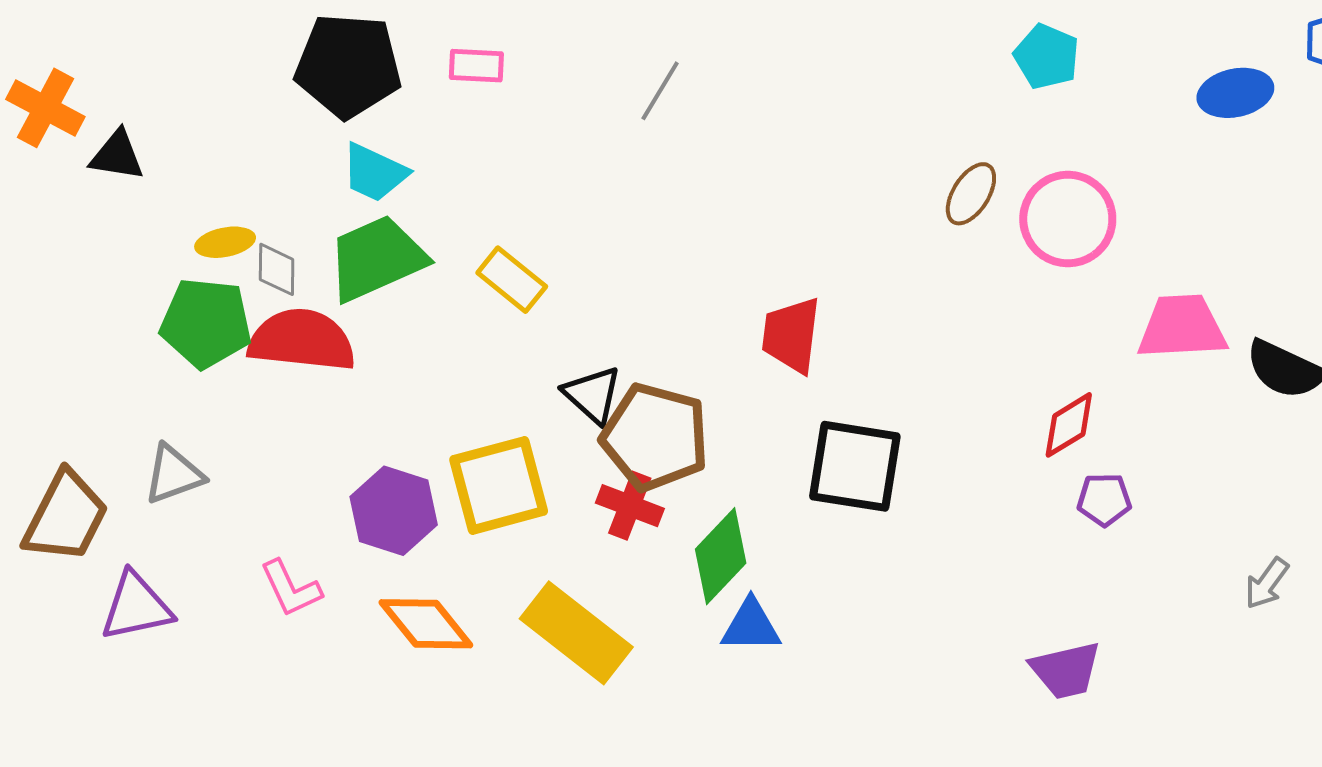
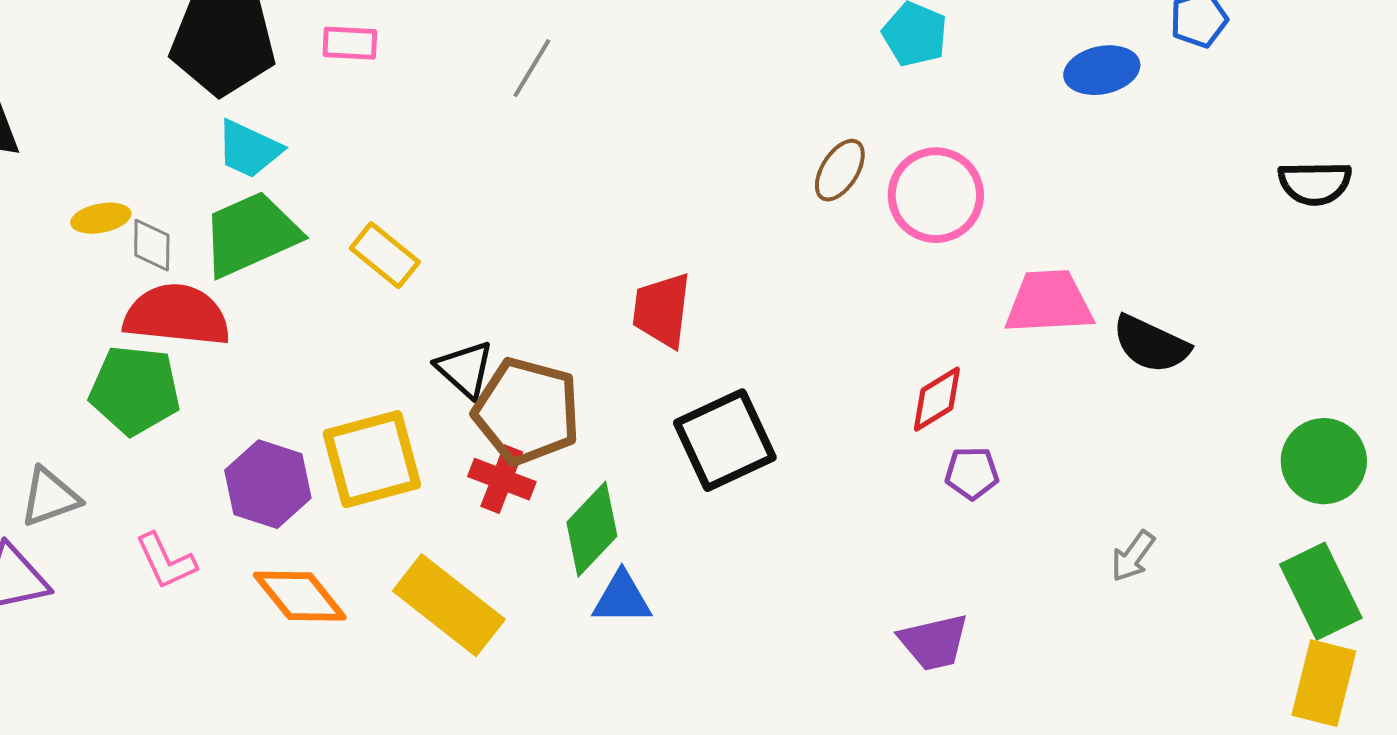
green pentagon: (206, 323) -> (135, 390), moved
black square: (855, 466) -> (725, 440), turned -34
gray triangle: (174, 474) -> (50, 497), moved

